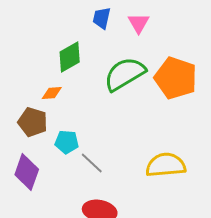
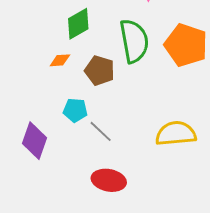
green semicircle: (125, 74) -> (134, 41), turned 111
brown pentagon: (33, 122) -> (100, 71), moved

